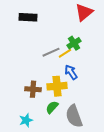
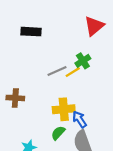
blue arrow: (71, 72) -> (80, 119), moved
brown cross: (33, 89) -> (15, 98), moved

